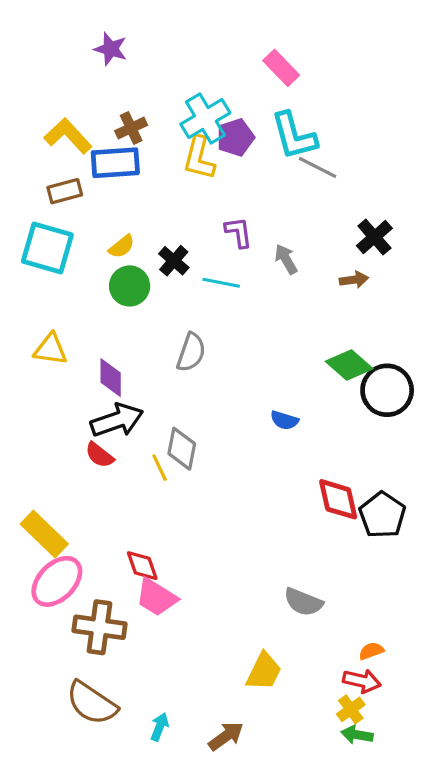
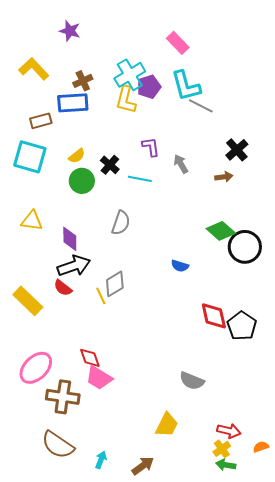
yellow L-shape: (68, 136) -> (34, 69), moved
gray diamond: (182, 449) -> (115, 284), turned 48
yellow rectangle: (44, 534) -> (28, 301), moved
orange semicircle: (371, 651) -> (261, 447), moved

